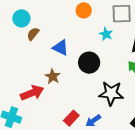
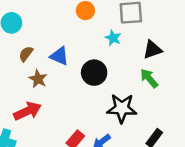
brown semicircle: (33, 34) -> (26, 54), moved
brown star: (53, 76) -> (38, 79), moved

